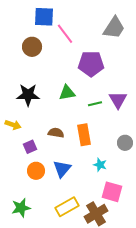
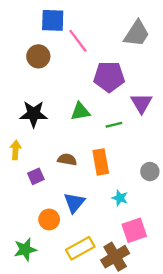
purple triangle: (118, 100) -> (141, 103), moved
yellow arrow: (13, 125) -> (16, 150), turned -105
orange circle: (36, 171) -> (49, 219), moved
pink square: (112, 192) -> (134, 230), turned -35

